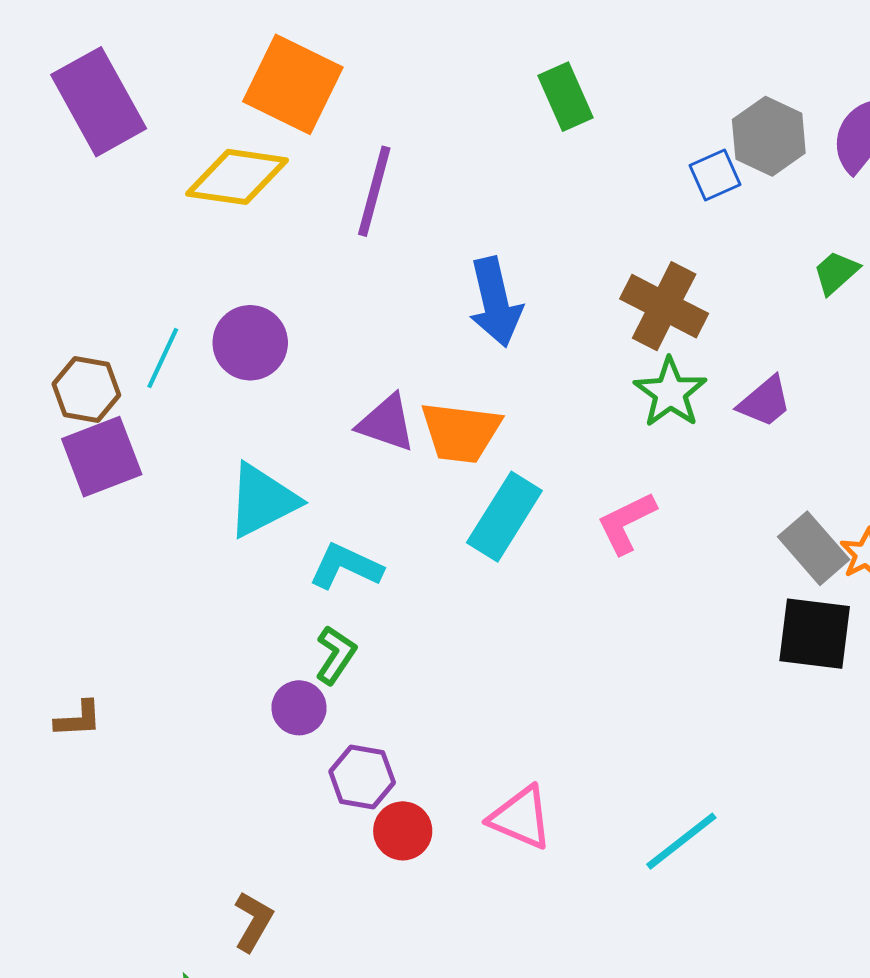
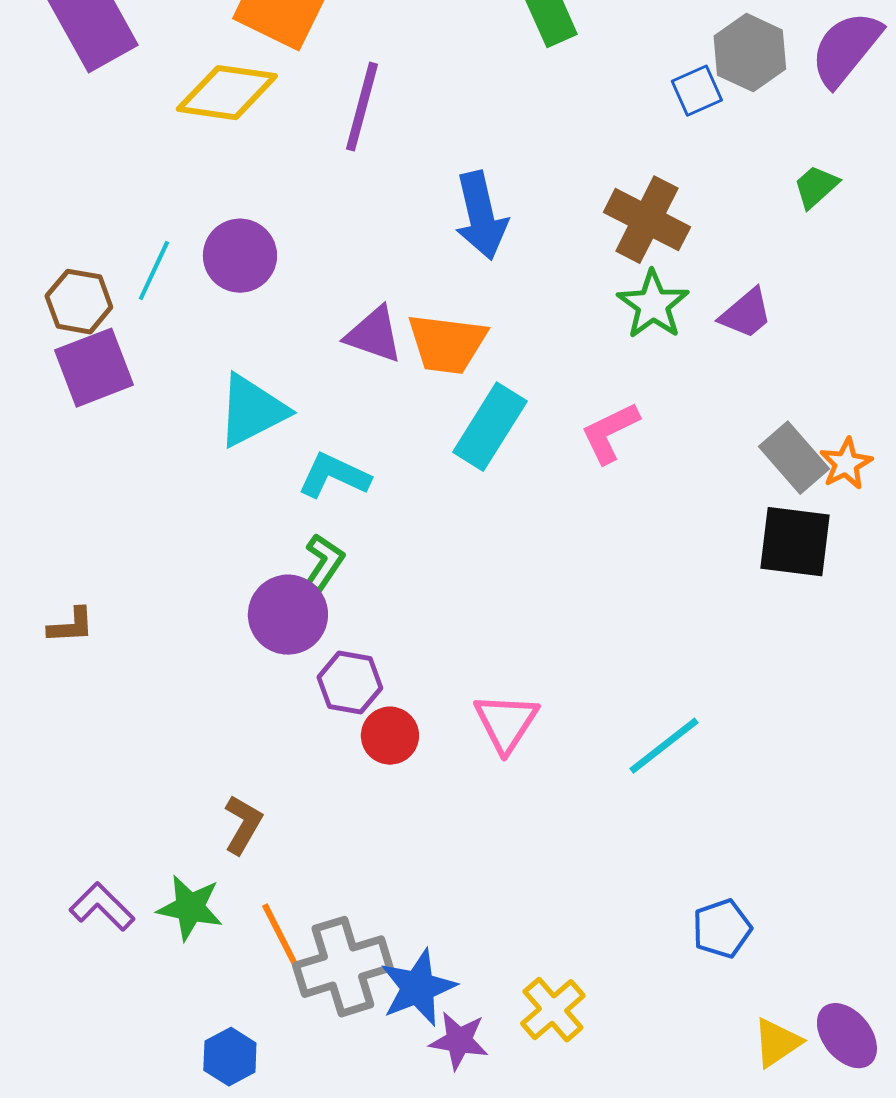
purple circle: (299, 708) -> (288, 615), size x1.5
pink triangle: (521, 818) -> (506, 723), turned 40

